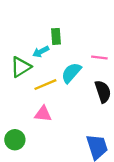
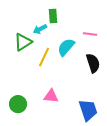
yellow line: (45, 85) -> (44, 57), turned -42
pink triangle: (43, 114) -> (51, 96), moved

